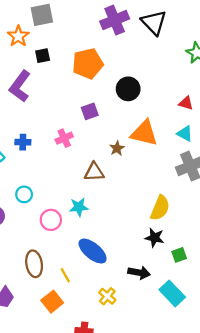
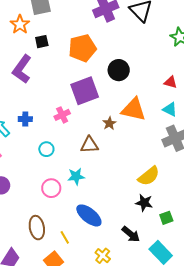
purple square: (90, 111) -> (85, 91), size x1.8
cyan circle: (24, 194) -> (46, 149), moved
yellow semicircle: (160, 208) -> (149, 176), turned 30
black arrow: (139, 273) -> (131, 234), turned 30

